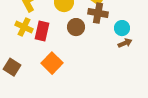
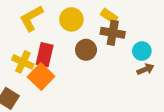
yellow cross: (24, 27) -> (23, 62), moved
orange square: (52, 63) -> (41, 77), moved

